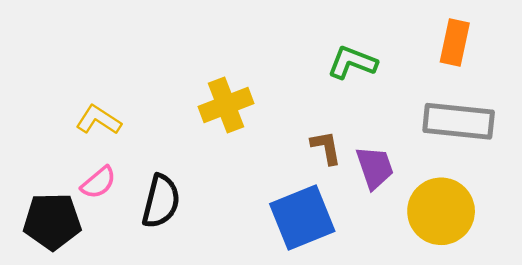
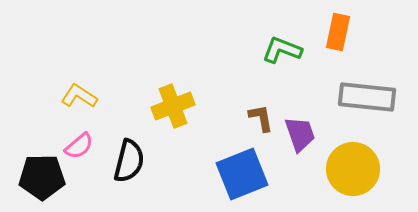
orange rectangle: (455, 42) -> (338, 32), moved
yellow cross: (226, 105) -> (173, 106), moved

